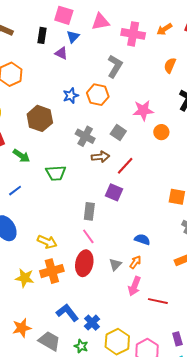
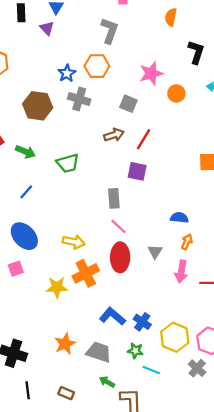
purple triangle: (61, 53) -> (47, 28), turned 32
gray cross: (85, 136) -> (79, 99), moved
orange arrow: (135, 262) -> (187, 242), moved

